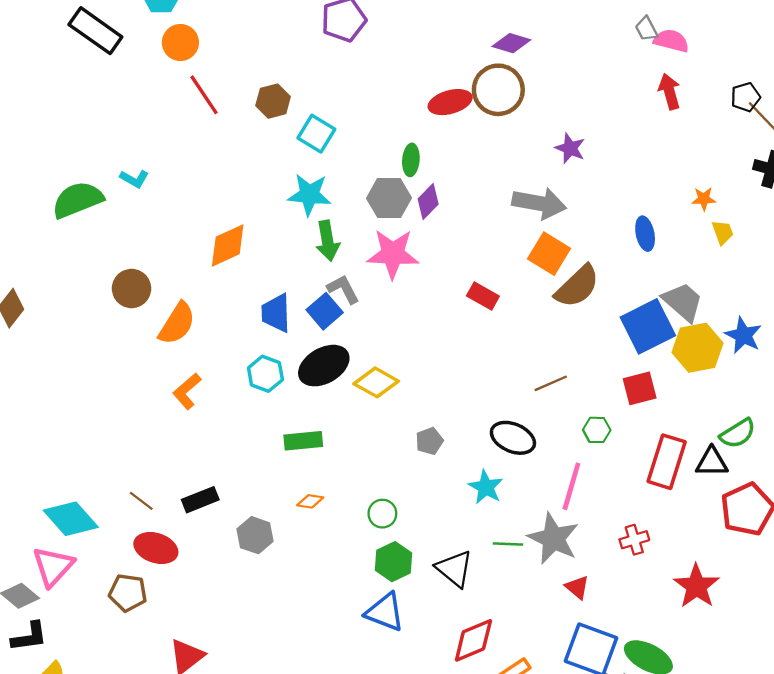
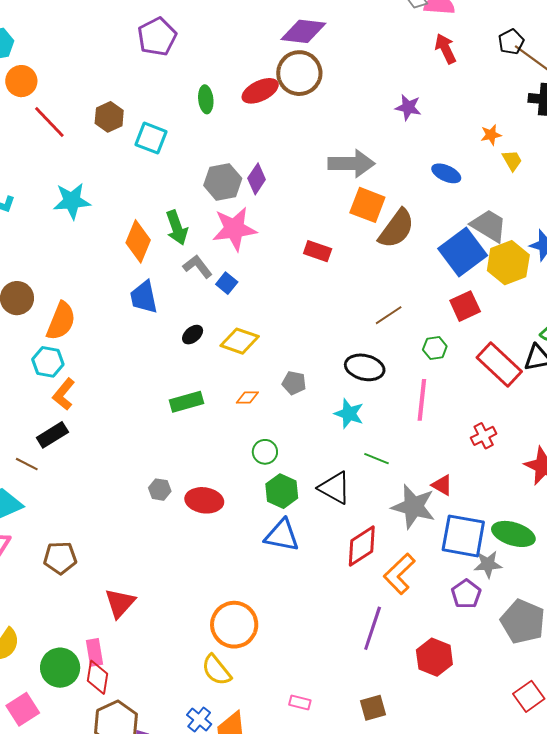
purple diamond: (511, 43) -> (303, 31), size x1.4
purple star: (570, 148) -> (408, 107), moved
green ellipse: (411, 160) -> (206, 99), moved
cyan star: (309, 195) -> (72, 201), moved
blue ellipse: (645, 234) -> (446, 173), turned -44
orange diamond: (228, 245) -> (138, 241), moved, turned -33
blue square: (325, 311) -> (227, 283), moved, size x0.7
black ellipse: (324, 366) -> (193, 335), size x0.5
cyan hexagon: (265, 374) -> (48, 362), moved
orange L-shape: (187, 391) -> (64, 394), moved
gray pentagon: (429, 441) -> (294, 383), turned -30
red rectangle: (667, 462) -> (499, 364), turned -54
black rectangle: (200, 500) -> (52, 435), moved
brown line: (141, 501) -> (27, 464), moved
orange diamond: (310, 501) -> (247, 398), moved
gray hexagon: (255, 535) -> (160, 490), size x0.7
gray star: (553, 539) -> (413, 507), moved
green line: (508, 544) -> (377, 459), turned 30
red ellipse: (156, 548) -> (204, 500), moved

